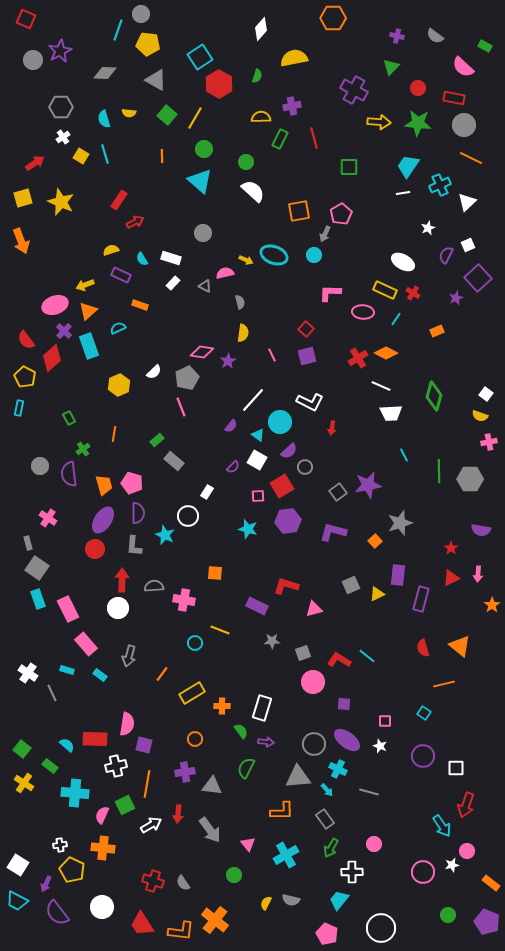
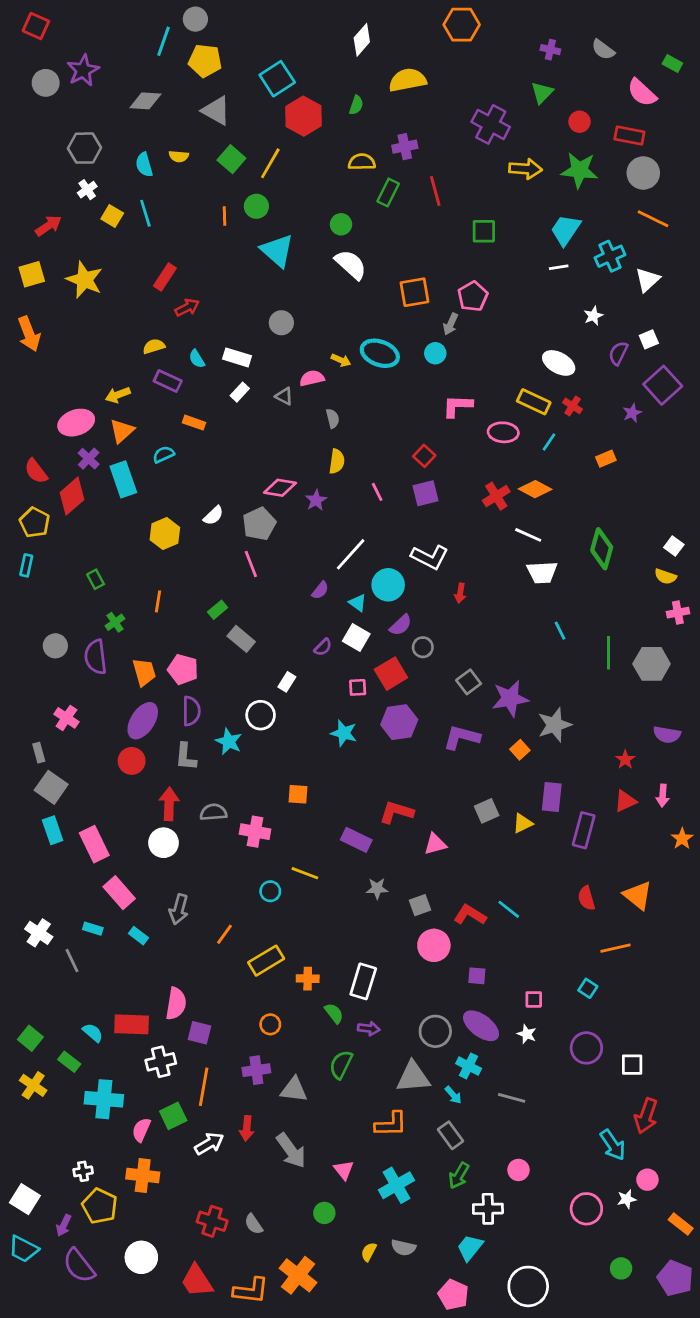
green circle: (204, 149) -> (256, 206), moved
purple star: (368, 485) -> (510, 699), moved

